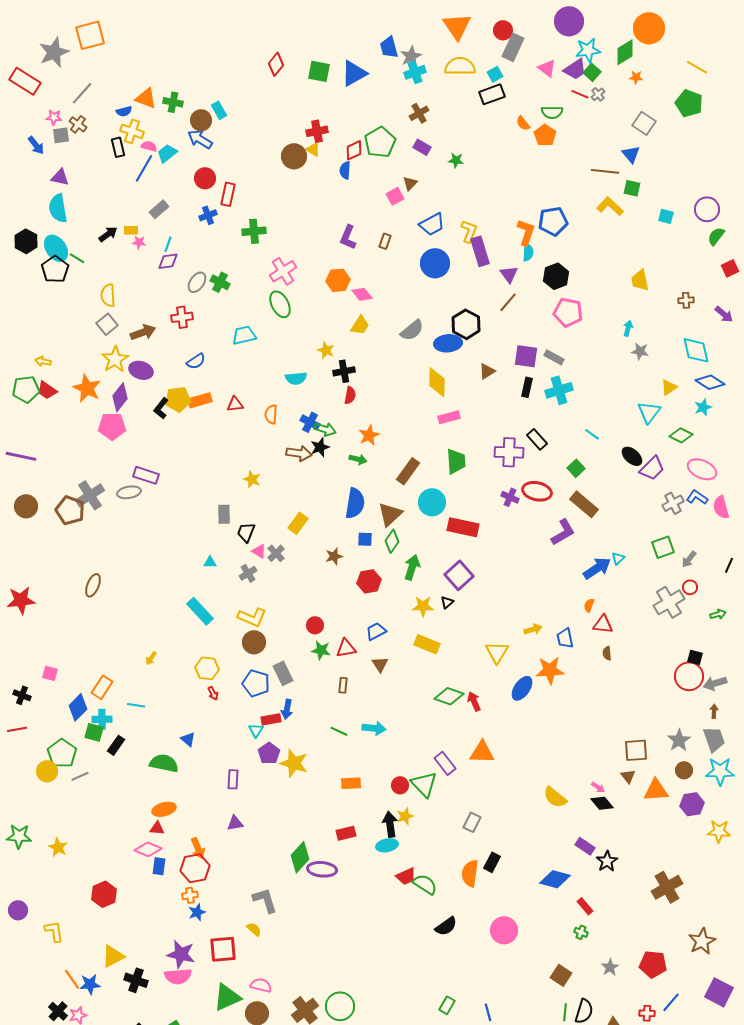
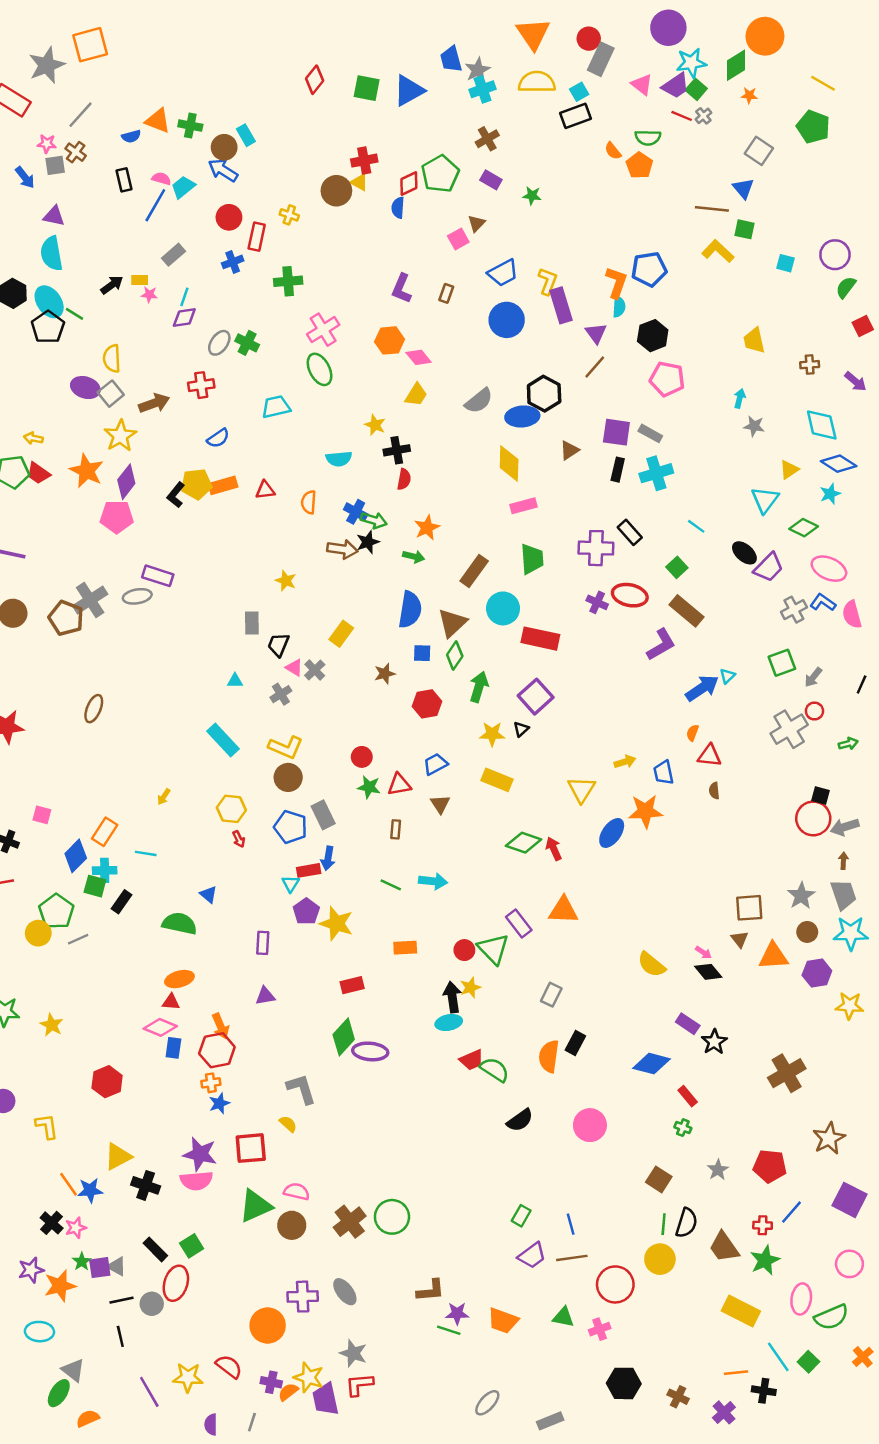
yellow cross: (132, 131) -> (289, 215), moved, size x0.7
purple ellipse: (141, 370) -> (85, 388), moved
red rectangle: (346, 833) -> (352, 985), moved

